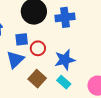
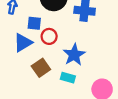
blue star: (65, 60) -> (74, 55), turned -30
cyan rectangle: (64, 82) -> (68, 78), turned -40

